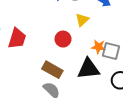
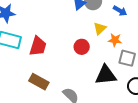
orange star: (98, 47) -> (115, 40), moved
brown rectangle: (52, 70) -> (39, 82), moved

